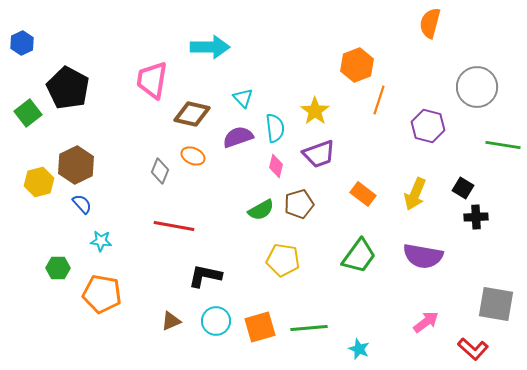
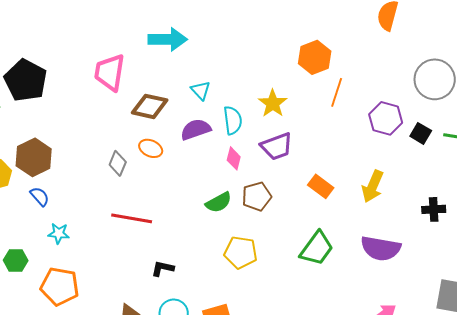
black square: (463, 188) -> (421, 133), moved
black L-shape: (205, 276) -> (163, 268), size x0.7

